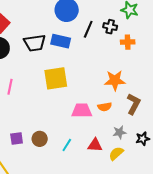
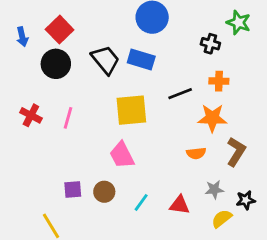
black line: (88, 29) -> (180, 94), moved, turned 42
orange cross: (128, 42) -> (219, 81), moved
black trapezoid: (35, 43) -> (105, 60), turned -125
pink trapezoid: (82, 111) -> (122, 155), moved, turned -120
yellow semicircle: (116, 153) -> (222, 219), moved

